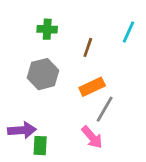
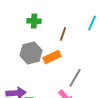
orange rectangle: (92, 87) -> (52, 57), moved

